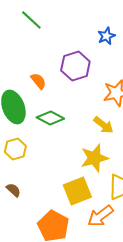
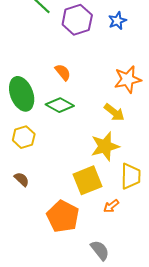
purple hexagon: (75, 66) -> (77, 20), moved
orange semicircle: (38, 81) -> (63, 72), moved
orange arrow: (100, 216) -> (111, 206), size x0.6

